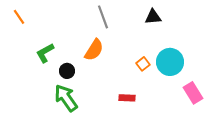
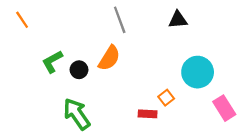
orange square: (143, 64) -> (166, 98), moved
black circle: (67, 71) -> (79, 70), moved

